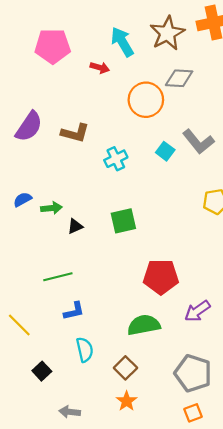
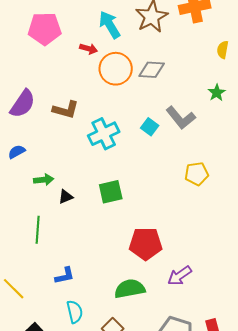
gray diamond: (179, 78) -> (152, 70), moved
orange circle: (146, 100) -> (116, 69), moved
cyan cross: (116, 159) -> (104, 134), size x1.4
blue semicircle: (23, 199) -> (17, 152), moved
green line: (58, 277) -> (38, 230), moved, turned -72

